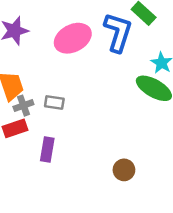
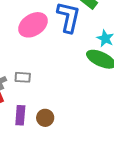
brown circle: (124, 170) -> (45, 118), moved

